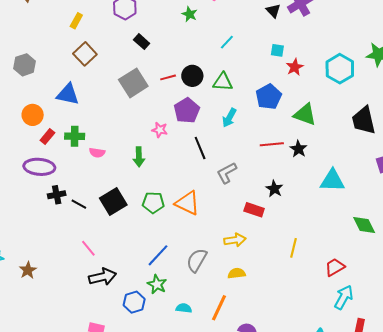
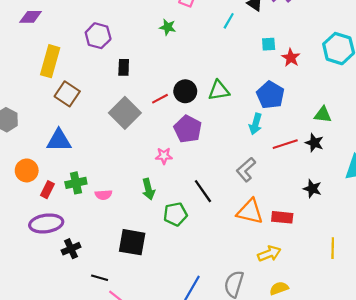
yellow rectangle: (76, 21) -> (50, 61), size x1.8
black rectangle: (142, 42) -> (124, 67), turned 63
cyan line: (227, 42) -> (229, 21), moved
green triangle: (305, 114) -> (323, 115), moved, size x0.7
cyan arrow: (229, 118) -> (256, 124), moved
black line: (200, 148) -> (203, 191), moved
gray L-shape: (227, 173) -> (246, 170), moved
black star: (274, 189) -> (312, 189), moved
black square: (113, 201) -> (132, 242), turned -36
green pentagon: (153, 203) -> (175, 214), moved
orange triangle: (187, 203) -> (250, 211), moved
black line: (79, 204) -> (100, 278), moved

